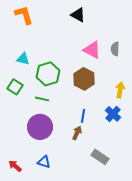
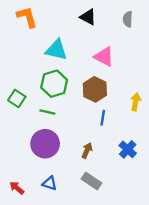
gray semicircle: (115, 49) -> (128, 19), moved
cyan triangle: (23, 59) -> (56, 50), moved, size x1.5
blue cross: (113, 114) -> (128, 149), moved
blue line: (83, 116) -> (103, 118), moved
gray rectangle: (100, 157) -> (91, 181), moved

